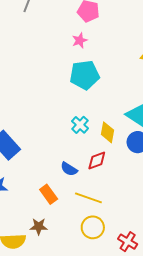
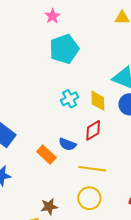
cyan cross: (80, 125) -> (70, 99), turned 30
orange rectangle: (49, 194) -> (46, 155), moved
yellow circle: (93, 227) -> (89, 198), moved

